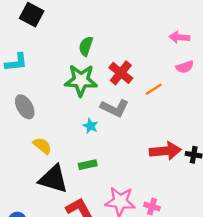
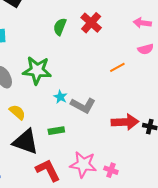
red cross: (121, 73) -> (91, 23), moved
green star: (81, 80) -> (37, 70), moved
gray L-shape: (115, 108) -> (83, 105), moved

